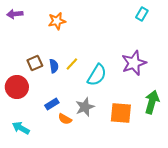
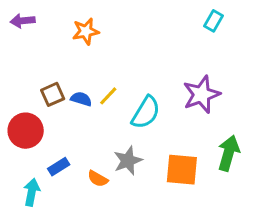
blue semicircle: (54, 66) -> (81, 99), turned -64
blue rectangle: (52, 104) -> (59, 167), moved
cyan arrow: (21, 128) -> (32, 192), turned 72

